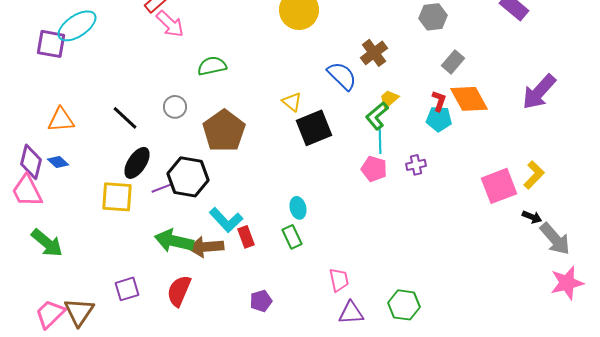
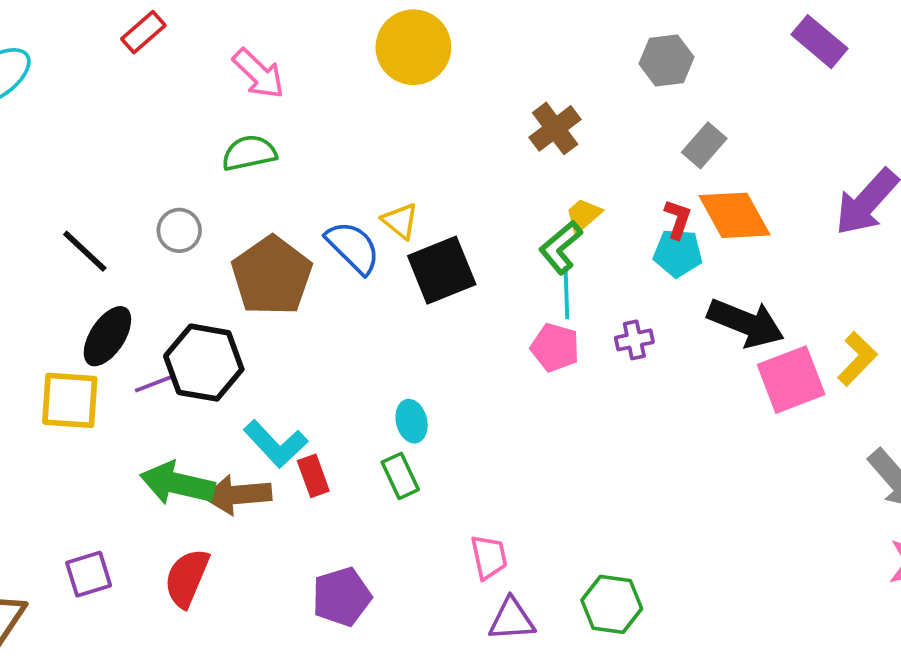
pink arrow: (170, 24) -> (259, 74), moved
blue semicircle: (342, 76) -> (353, 247), moved
black arrow: (532, 217) -> (746, 323), moved, size x2.0
purple pentagon: (261, 301) -> (342, 597), size x1.4

